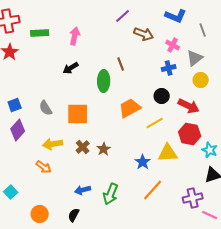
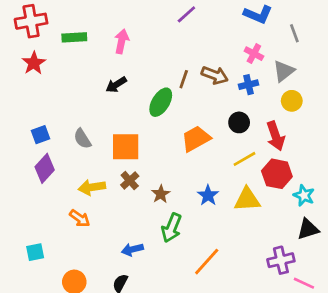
brown arrow: (144, 34) -> (215, 75), moved
brown line: (121, 64) -> (184, 79), turned 40
green ellipse: (104, 81) -> (161, 102), turned 30
red arrow: (189, 106) -> (276, 136), turned 45
yellow line: (155, 123) -> (244, 159), moved
brown cross: (83, 147) -> (130, 181), moved
blue star: (143, 162) -> (208, 195), moved
orange line: (153, 190) -> (207, 262), moved
cyan square: (11, 192) -> (35, 252), turned 32
green arrow: (111, 194) -> (172, 228), moved

